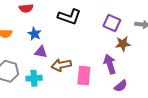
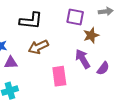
brown arrow: (61, 65) -> (38, 47), moved
purple semicircle: (121, 86) -> (103, 68), moved

